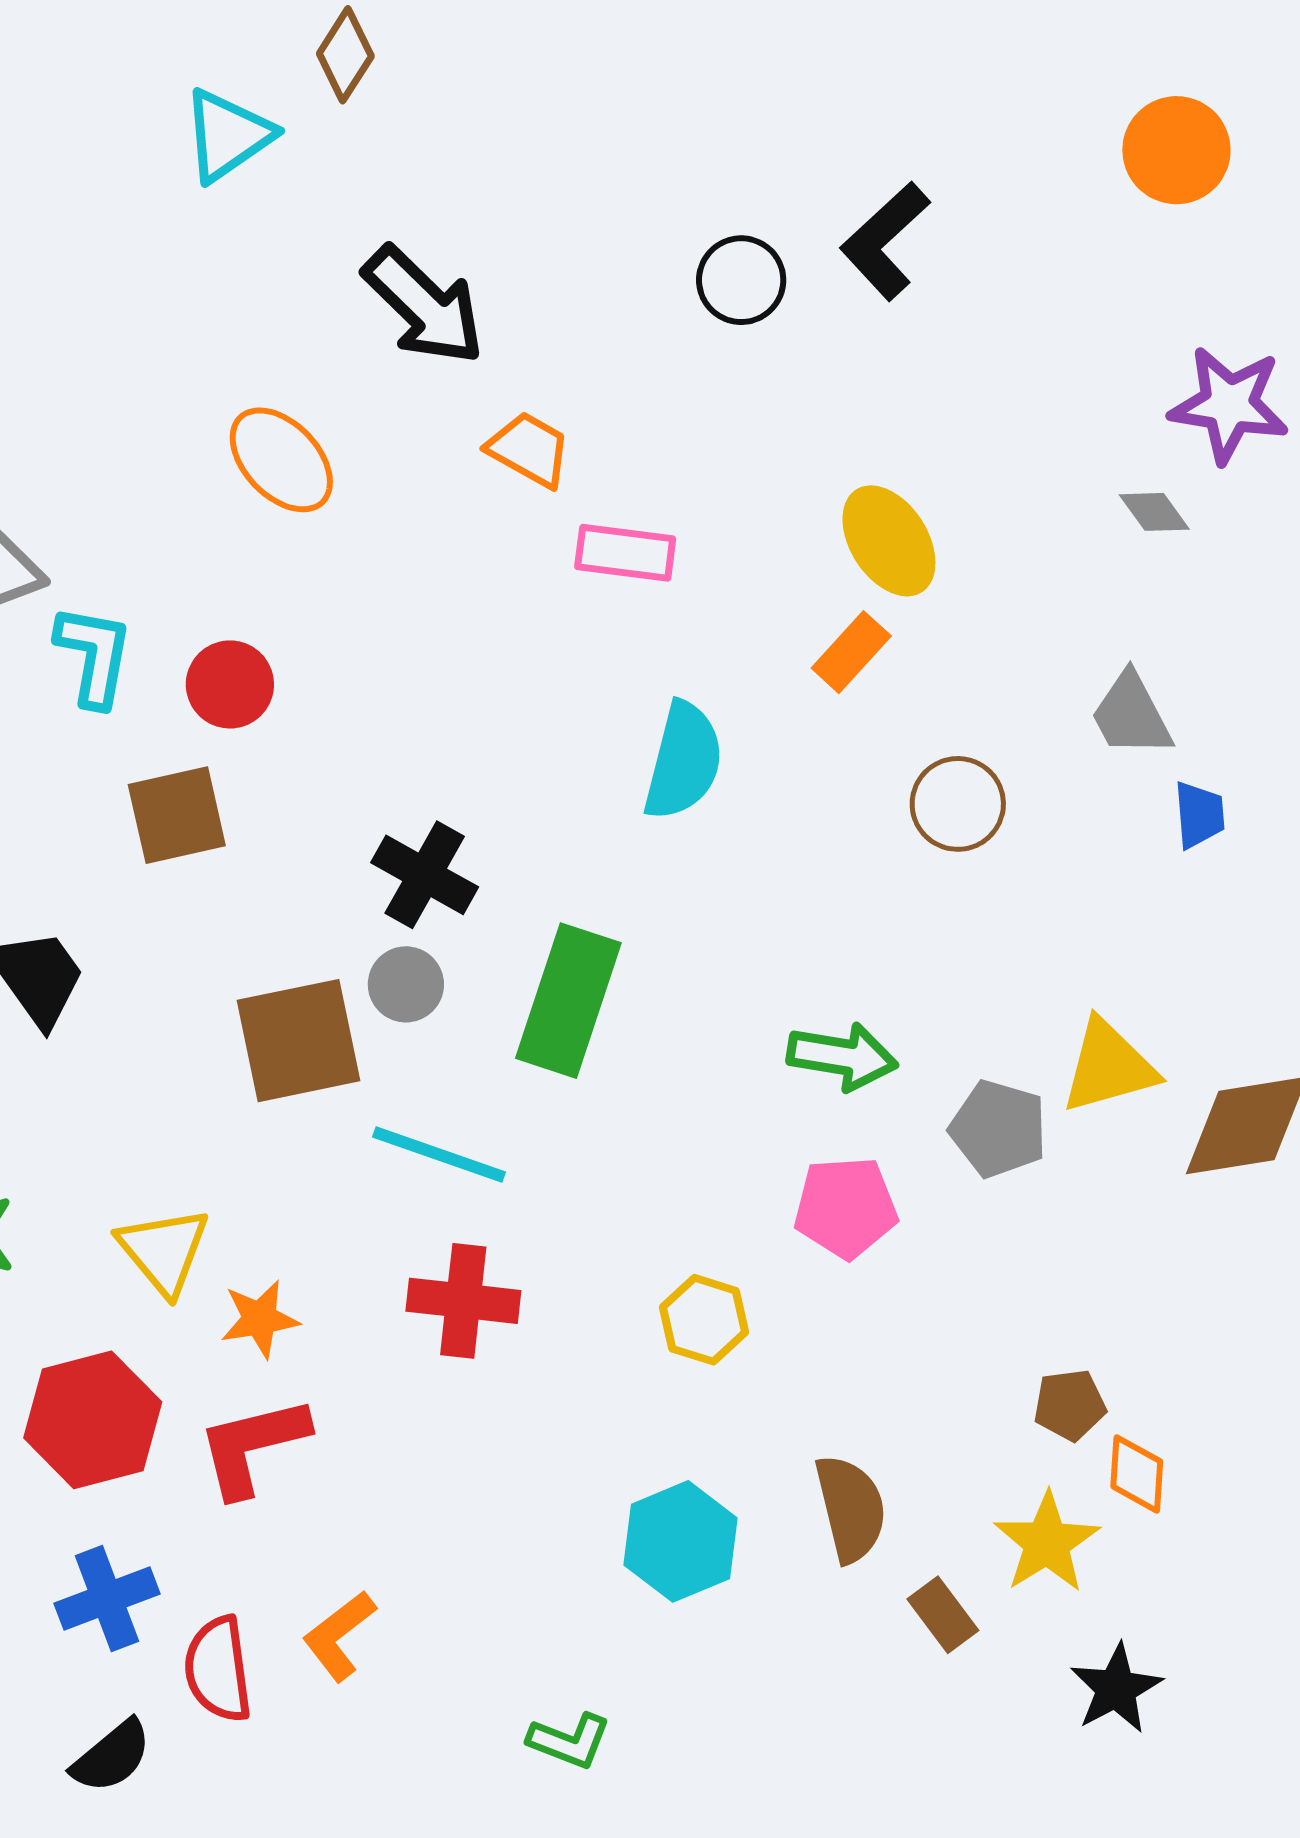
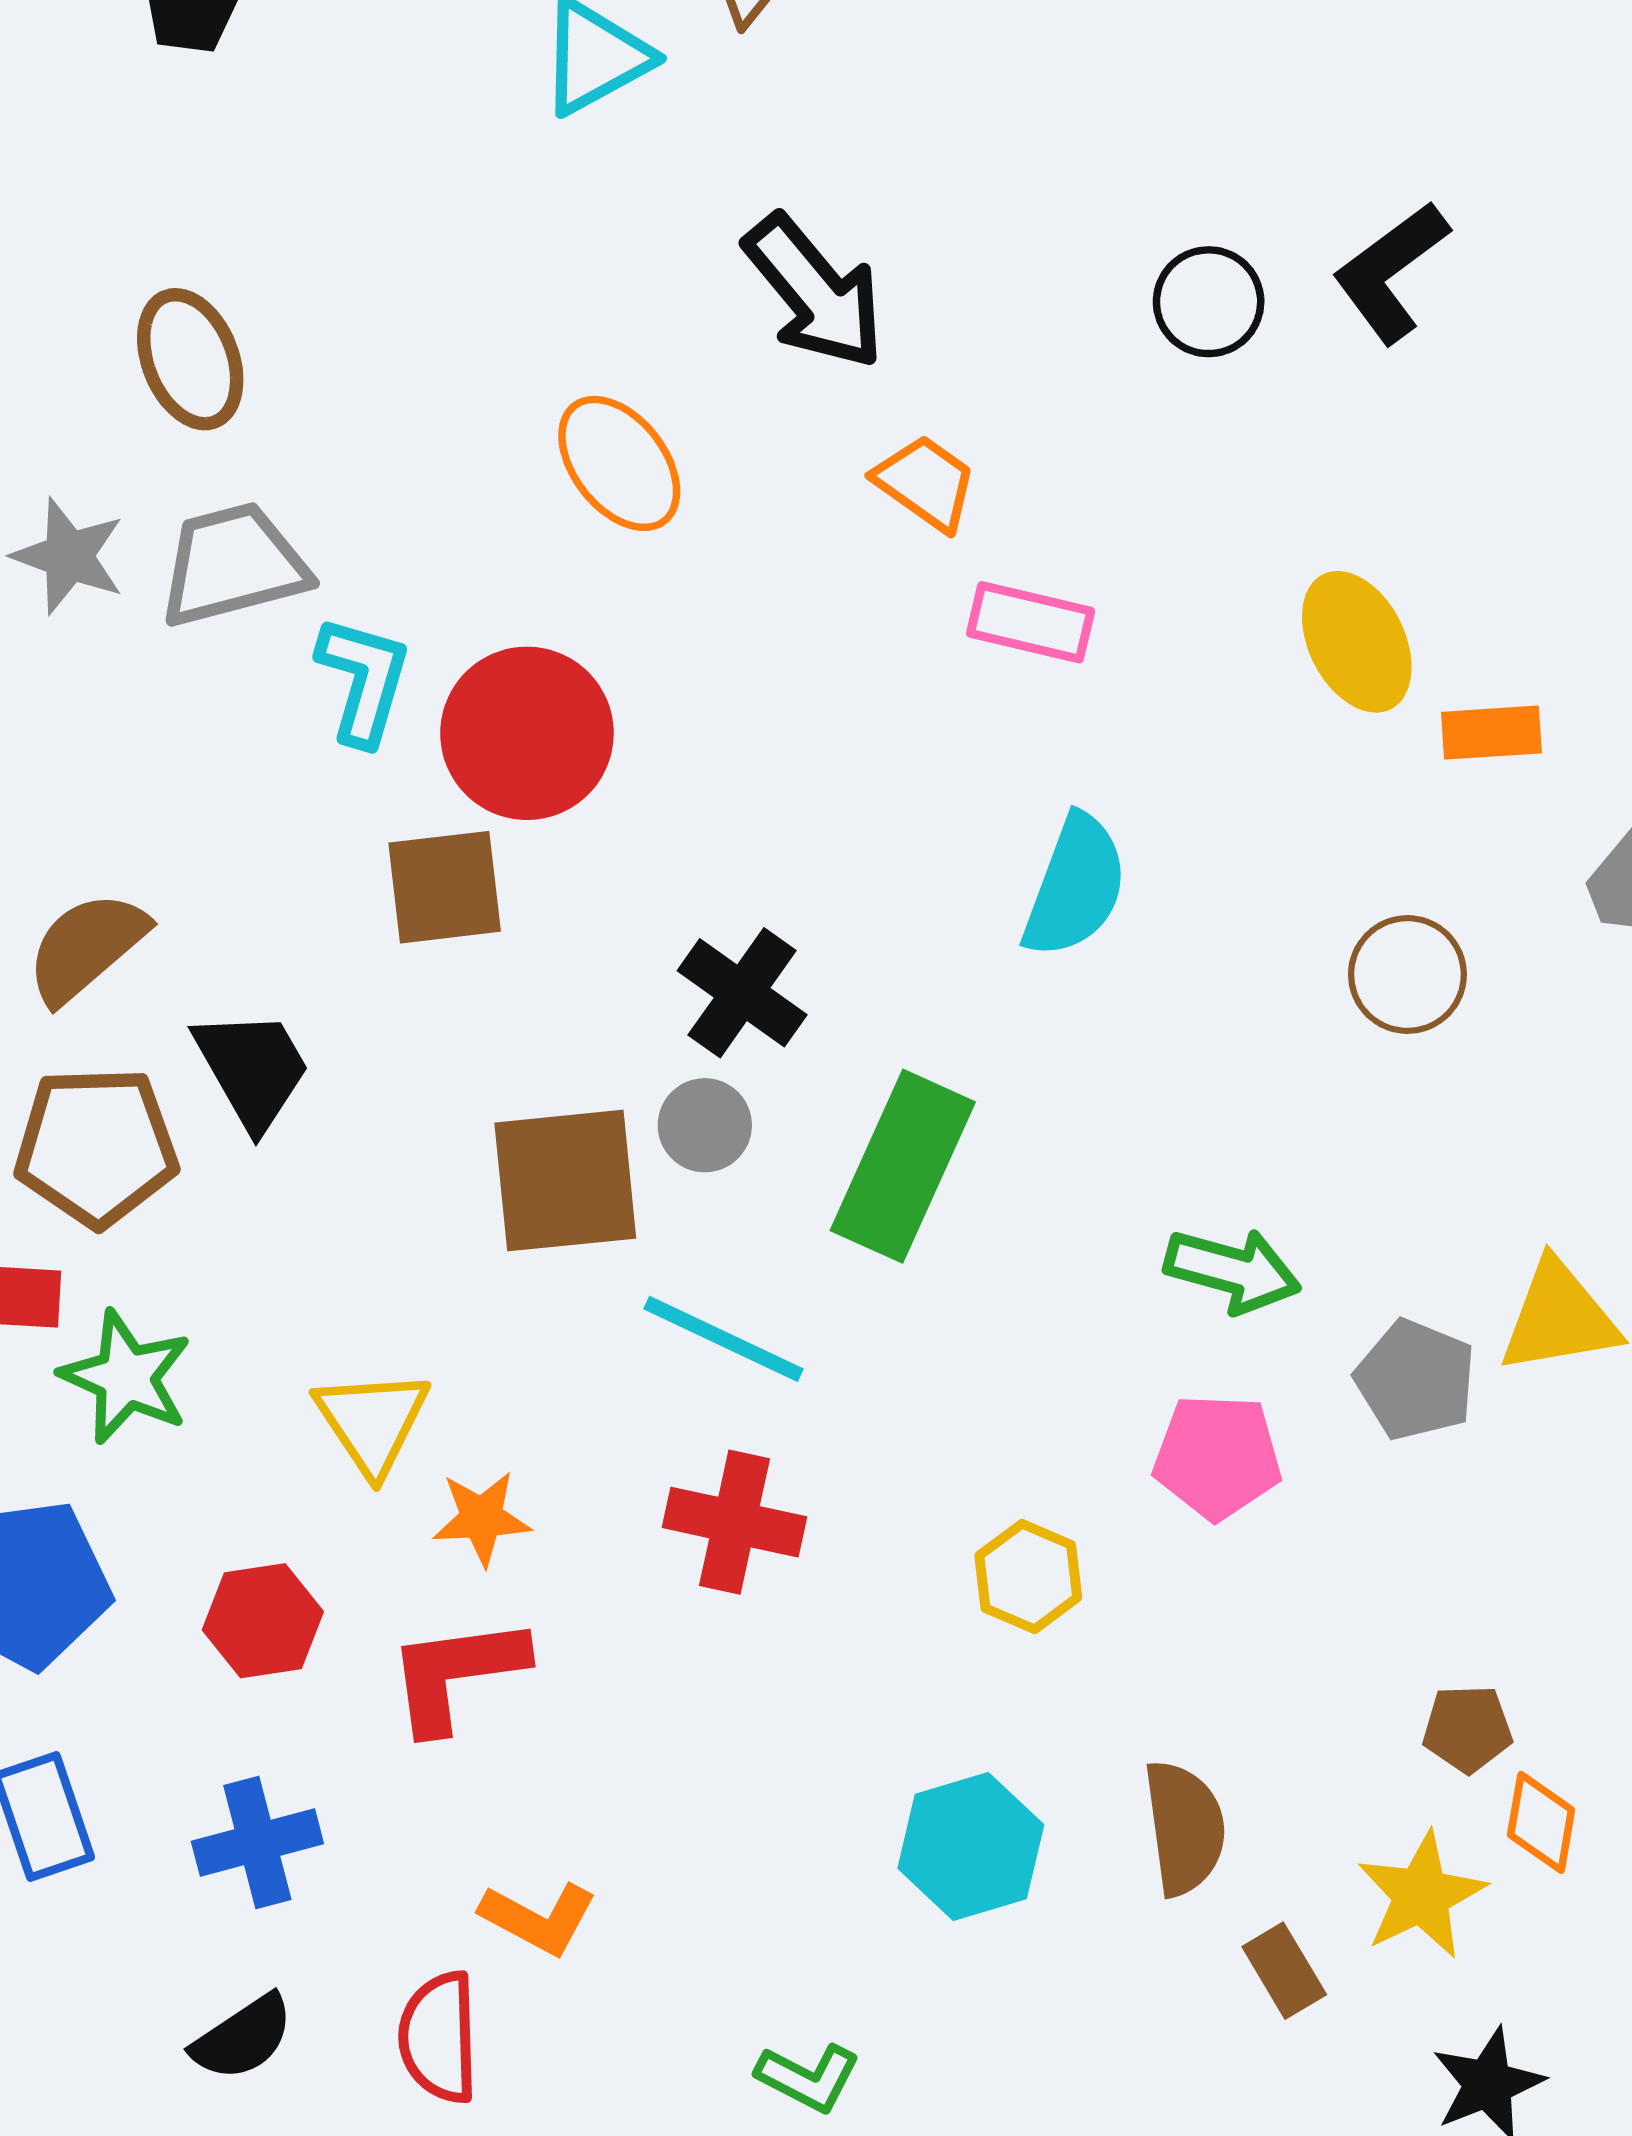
orange rectangle: (851, 652) -> (1491, 733), moved, turned 38
red circle: (230, 684) -> (527, 733), size x1.6
red hexagon: (93, 1420) -> (263, 1621), size x0.7
orange L-shape: (339, 1636) -> (538, 1918), turned -120
red semicircle: (218, 1669) -> (439, 2037), moved

